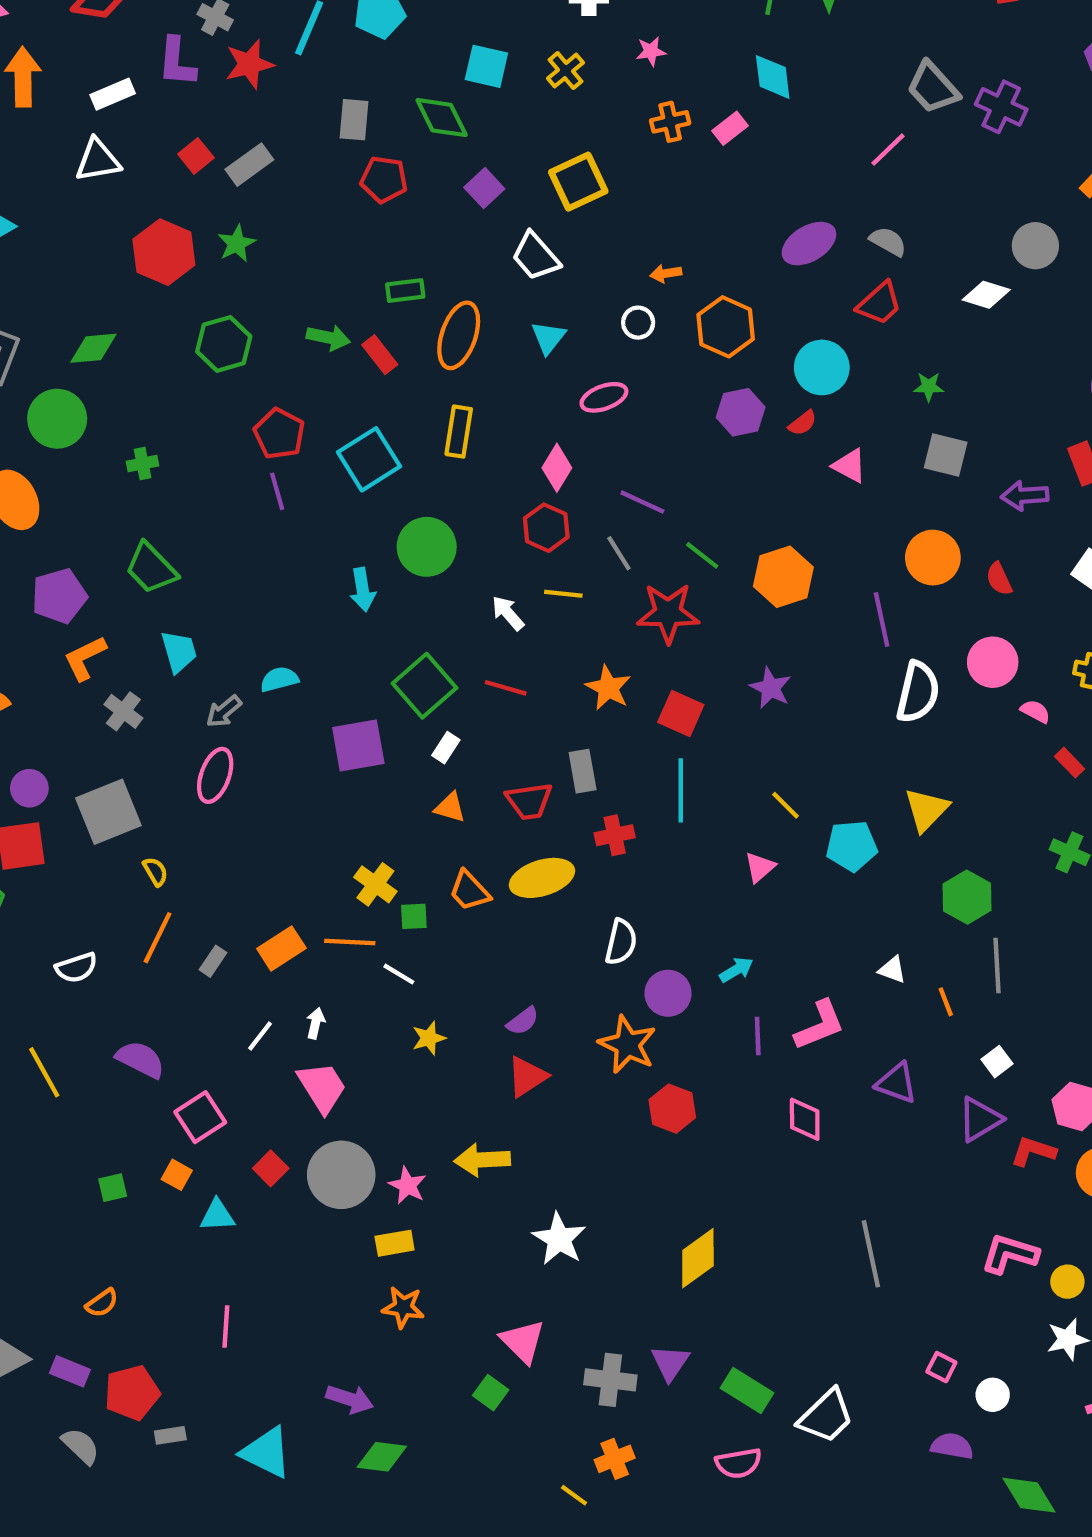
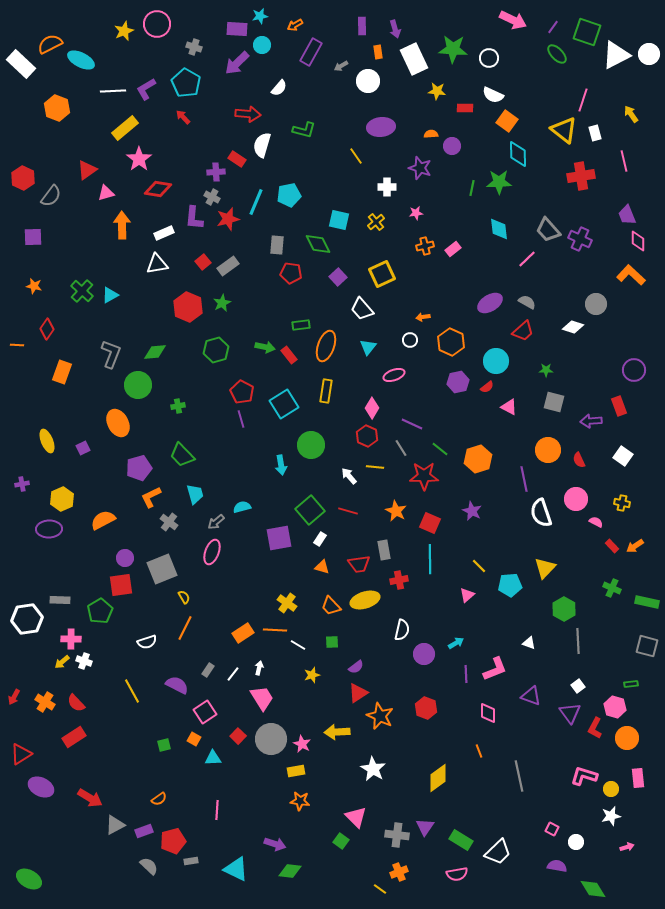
cyan diamond: (773, 77) -> (499, 229), moved
white semicircle: (918, 692) -> (541, 513), turned 148
green square: (414, 916) -> (332, 642), moved
gray rectangle: (213, 961) -> (208, 670), moved
orange line: (946, 1002) -> (479, 751), moved
orange star: (627, 1045) -> (380, 716), moved
purple triangle: (980, 1119) -> (570, 713), turned -35
red L-shape: (1033, 1151) -> (595, 728), turned -80
purple rectangle: (70, 1371) -> (144, 831), turned -42

